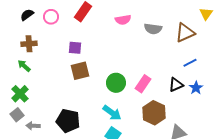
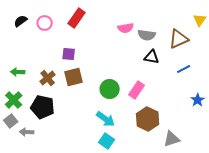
pink semicircle: (123, 20) -> (126, 28), moved
brown cross: (29, 44) -> (48, 78), moved, turned -35
green arrow: (24, 66) -> (18, 72), turned -40
black triangle: (176, 85) -> (152, 57), moved, turned 35
blue star: (196, 88) -> (198, 100), moved
black pentagon: (68, 121) -> (43, 107), moved

